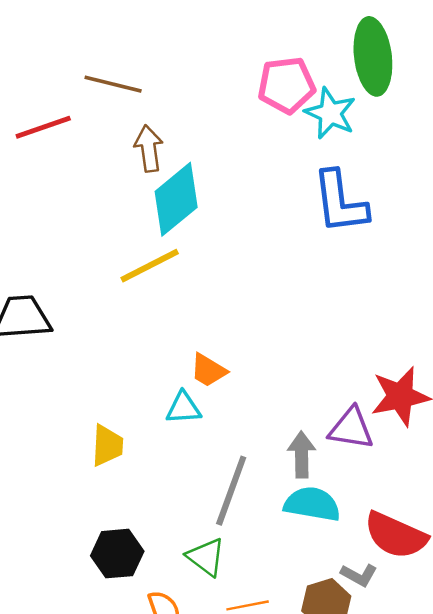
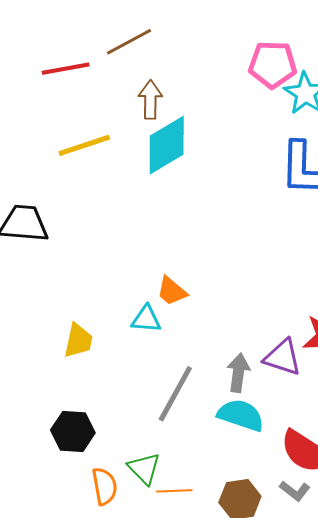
brown line: (113, 84) -> (129, 42), turned -51
yellow line: (150, 266) -> (84, 145), moved
green triangle: (206, 557) -> (144, 468), moved
gray L-shape: (359, 575) -> (295, 491), moved

